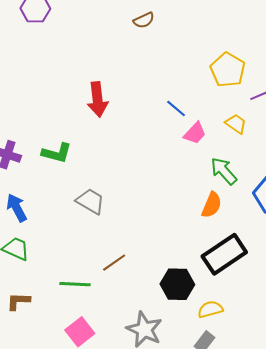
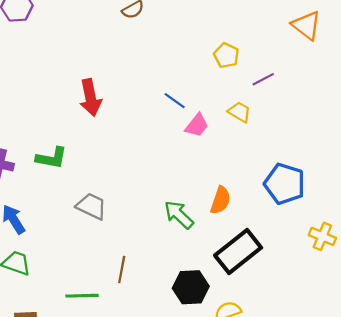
yellow pentagon: (228, 70) -> (226, 55), size x0.7
green arrow: (224, 171) -> (179, 215), moved
brown line: (114, 263) -> (122, 269), turned -40

